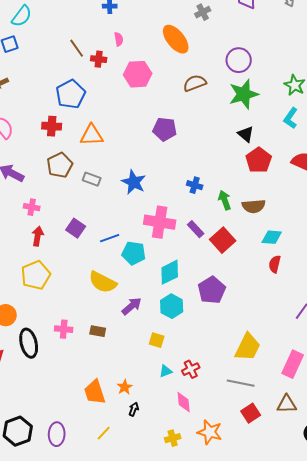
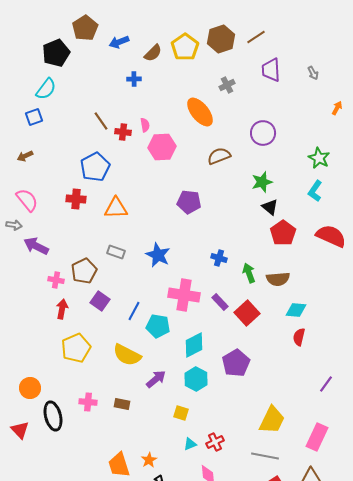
pink semicircle: (119, 39) -> (145, 125), moved
green star: (244, 94) -> (262, 182), moved, size x0.7
brown pentagon: (60, 165) -> (84, 271), moved
blue line: (110, 238) -> (134, 311), turned -42
yellow pentagon: (36, 275) -> (76, 348), moved

